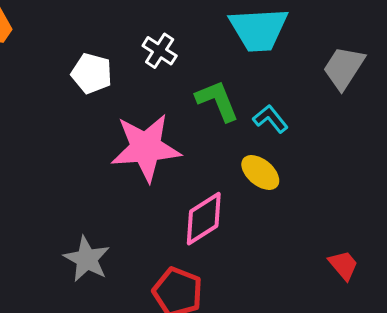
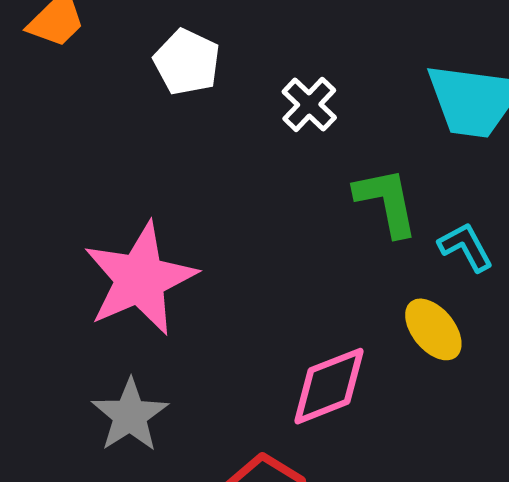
white pentagon: (92, 73) -> (187, 62), moved
pink star: (146, 148) -> (140, 279), moved, turned -30

